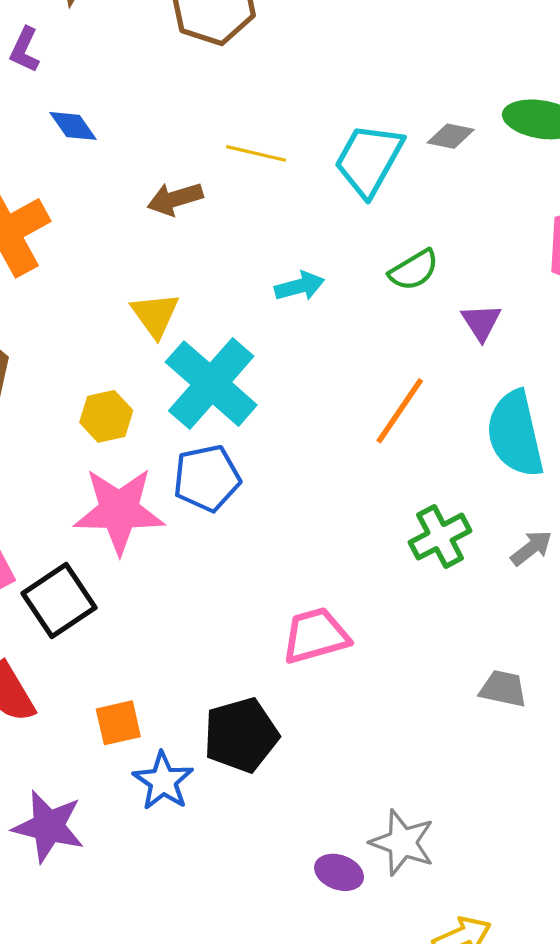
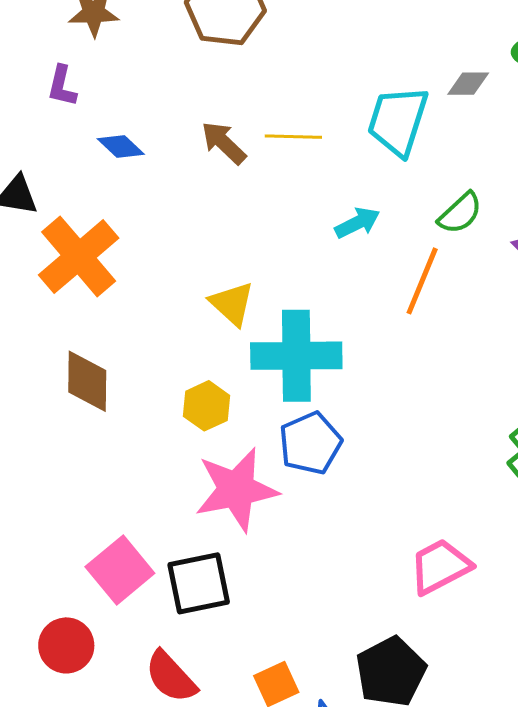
brown arrow: (175, 199) -> (224, 143), moved, turned 72
cyan arrow: (300, 286) -> (357, 223), moved
cyan cross: (211, 384) -> (296, 356), turned -30
orange line: (400, 411) -> (422, 281), moved
black square: (59, 601) -> (199, 583), turned 34

